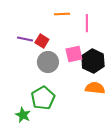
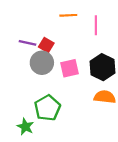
pink square: (74, 54) -> (69, 68), moved
gray circle: (48, 62) -> (42, 63), moved

